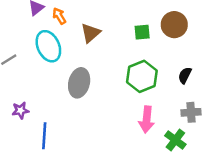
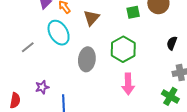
green hexagon: (142, 76) -> (123, 49), moved
pink arrow: (147, 119) -> (128, 84), moved

